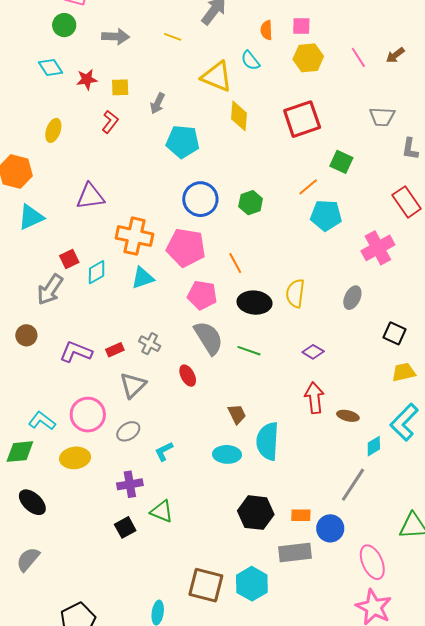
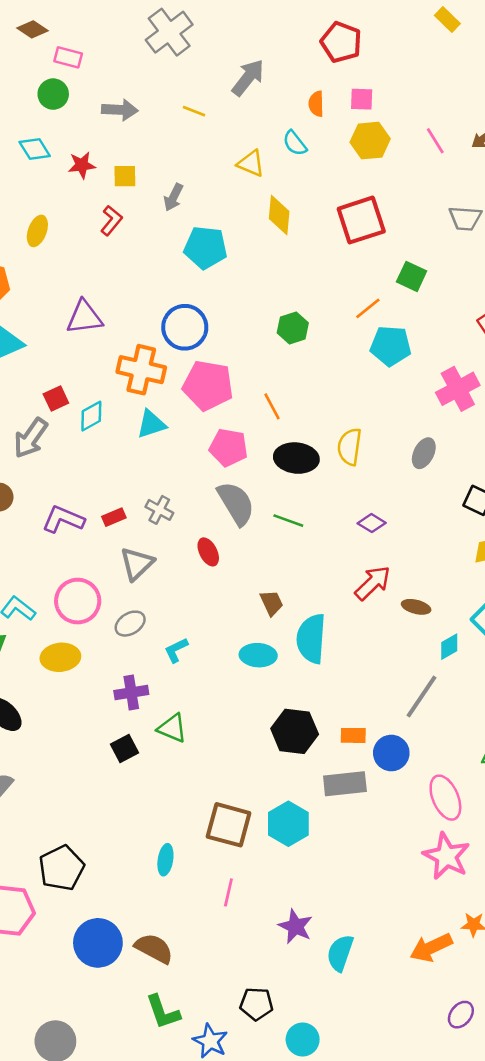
yellow triangle: (217, 77) -> (251, 163), size x0.7
blue circle: (200, 199) -> (185, 327), moved
red arrow: (314, 398) -> (373, 583), turned 52

